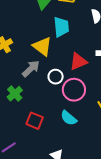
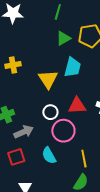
gray arrow: (31, 69) -> (24, 132), moved
red square: (35, 121) -> (16, 157), moved, turned 30

